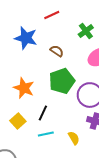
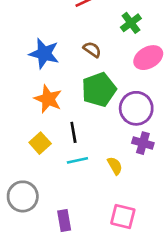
blue star: (26, 38) -> (44, 54), moved
black line: (43, 113) -> (73, 132), turned -35

